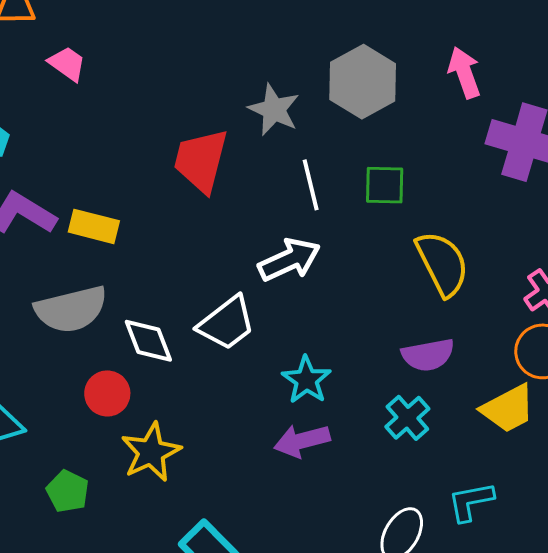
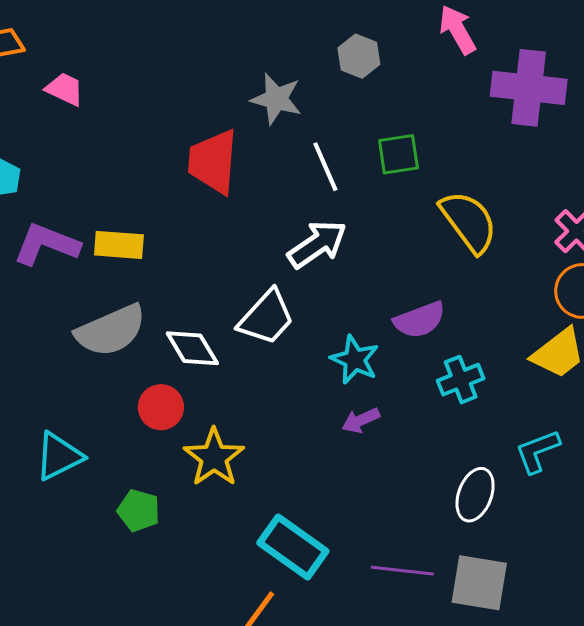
gray hexagon: (363, 82) -> (359, 56), size x0.6
purple semicircle: (428, 355) -> (420, 320), moved
cyan cross: (407, 418) -> (461, 380), turned 30
purple arrow: (302, 441) -> (361, 420), size x0.7

